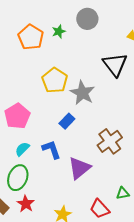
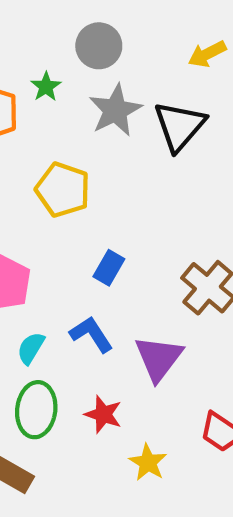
black triangle: (115, 65) -> (179, 126), turned 32
gray star: (82, 93) -> (115, 110), moved, turned 30
red star: (26, 204) -> (103, 414), moved

